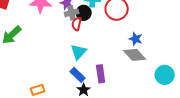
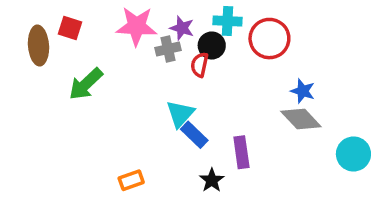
gray cross: (72, 13) -> (168, 49), moved
cyan triangle: (79, 52) -> (180, 114), moved
blue rectangle: (78, 75) -> (194, 135), moved

